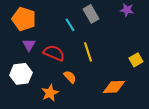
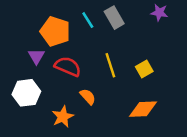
orange pentagon: (24, 19) -> (55, 31), moved
cyan line: (70, 25) -> (88, 20), moved
yellow square: (136, 60) -> (144, 69), moved

